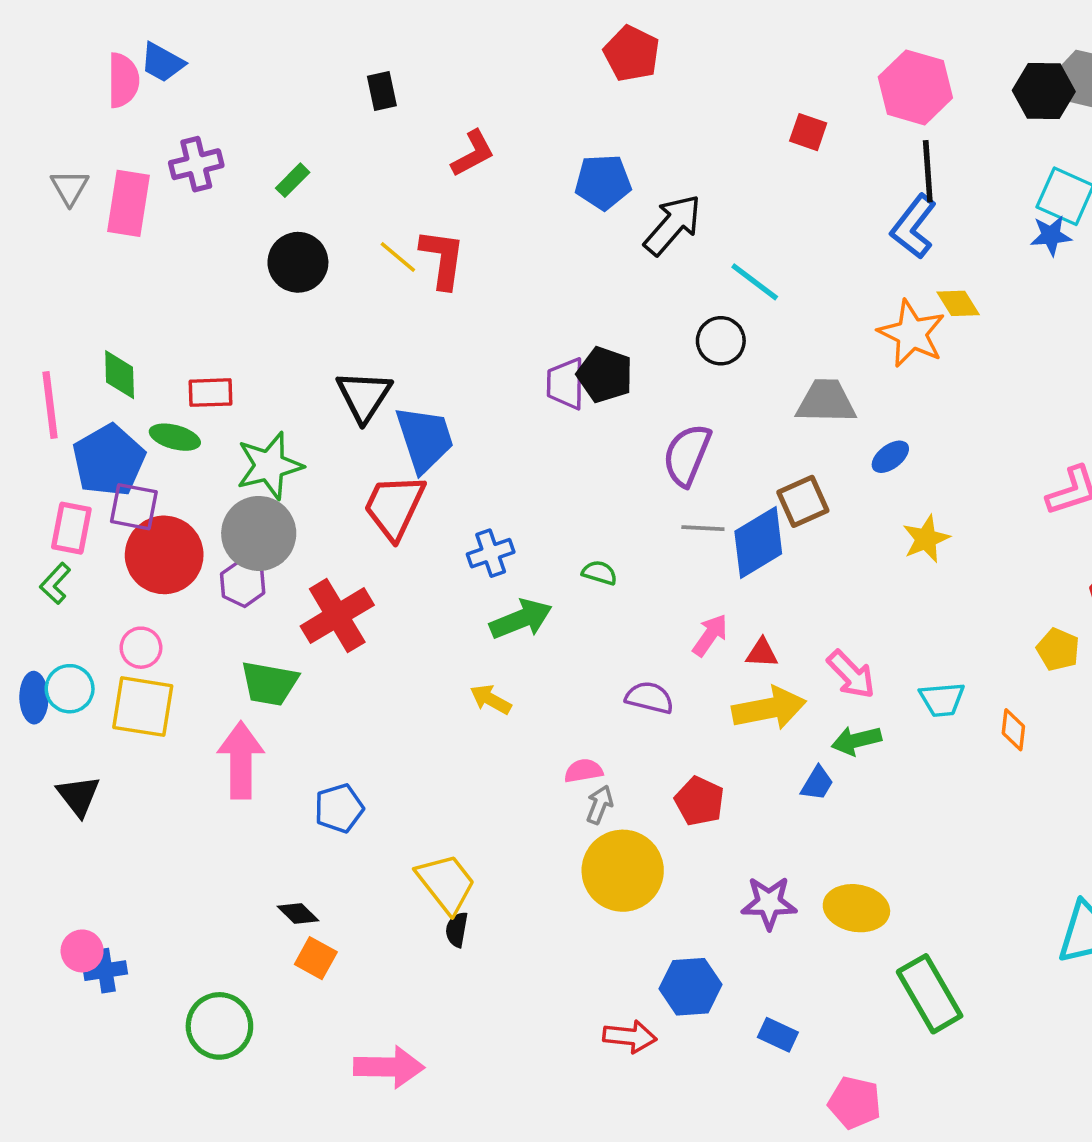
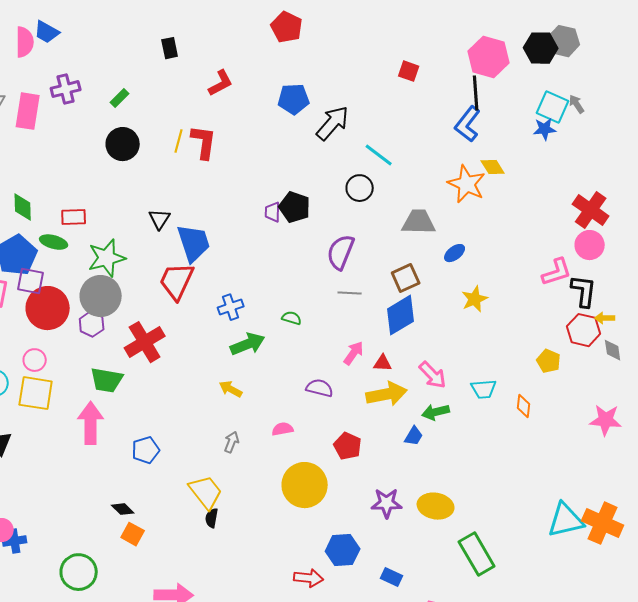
red pentagon: (632, 54) -> (287, 27), moved
pink hexagon: (915, 87) -> (489, 57), moved
yellow line: (398, 257) -> (179, 141), turned 65
purple trapezoid: (566, 384) -> (273, 212), size x0.7
black triangle: (364, 396) -> (160, 219), size x0.7
blue diamond: (758, 542) -> (401, 315), moved
gray arrow: (599, 805) -> (232, 442), moved

